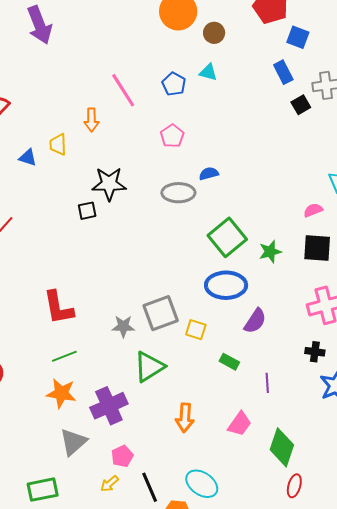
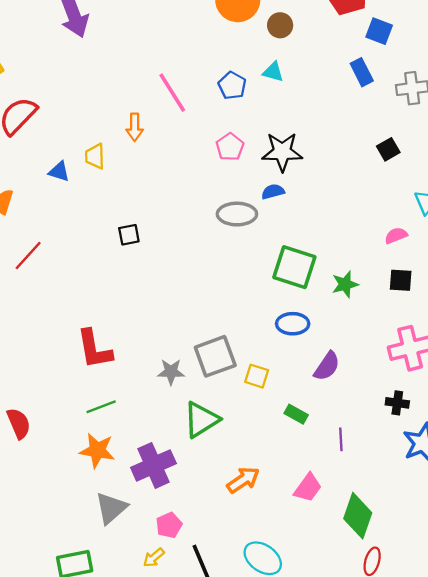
black square: (301, 105) -> (388, 149), moved
black star: (109, 184) -> (282, 152), moved
green square: (227, 237) -> (294, 267), turned -33
black square: (317, 248) -> (401, 280), size x0.7
blue ellipse: (226, 285) -> (293, 324), size x0.7
orange arrow: (185, 418) -> (243, 480), turned -128

